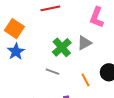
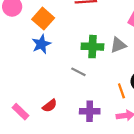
green cross: (62, 47) -> (92, 47), turned 36
orange line: (86, 80) -> (121, 91), moved

